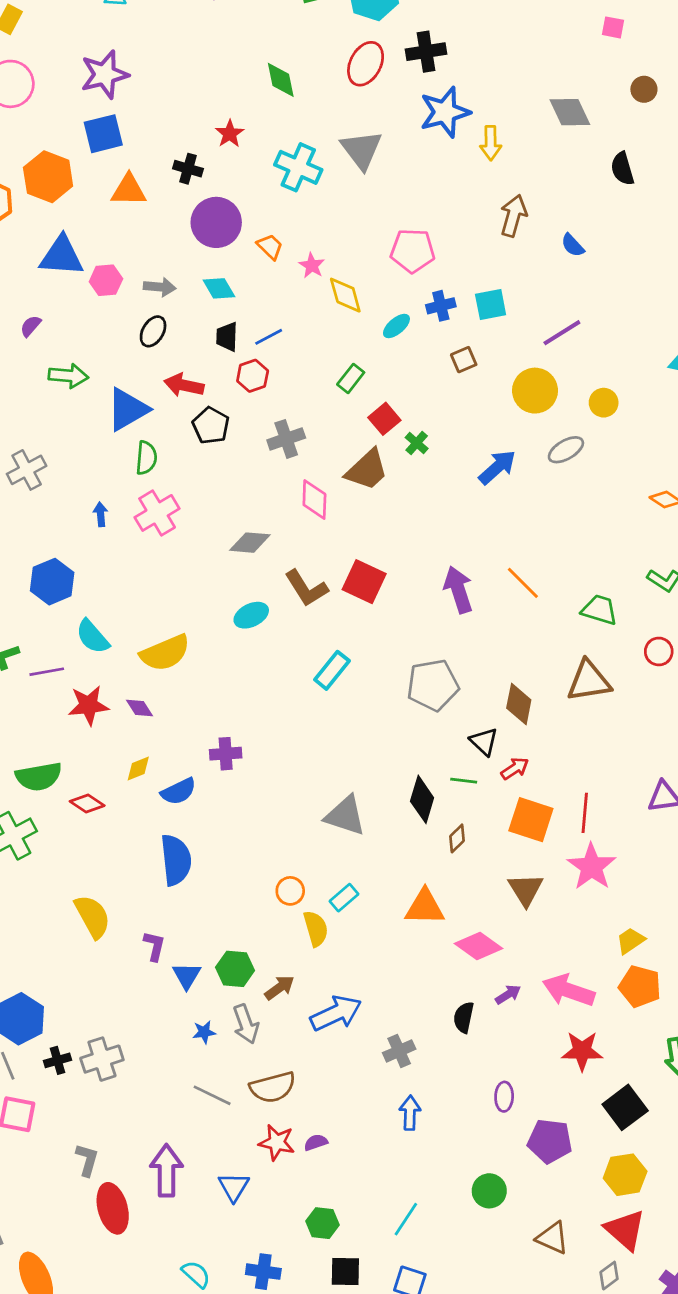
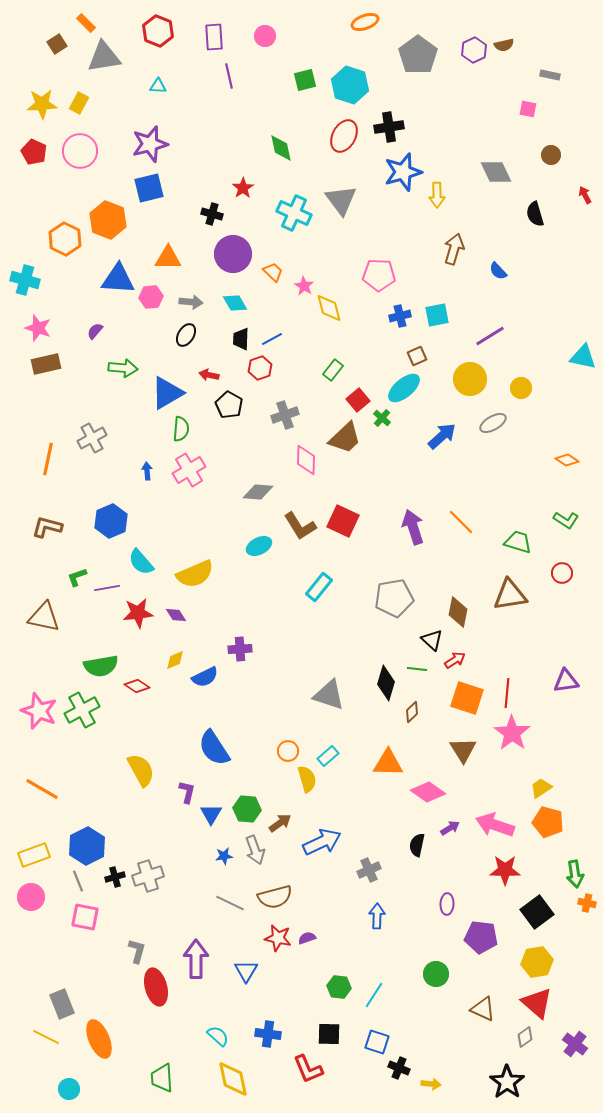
orange triangle: (129, 190) -> (168, 258), moved
cyan ellipse: (396, 326) -> (404, 388), moved, size x1.6
red arrow: (184, 385) -> (209, 375), size x0.7
blue semicircle: (176, 860) -> (214, 748), moved, turned 153
green hexagon: (322, 1223) -> (339, 987), moved

